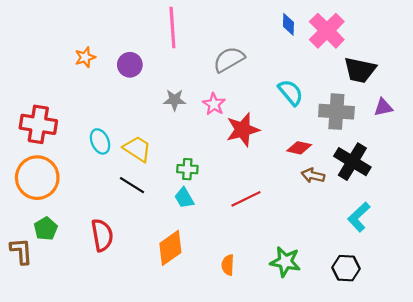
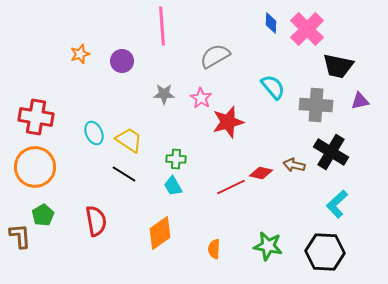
red diamond: (299, 148) -> (261, 173), moved
black hexagon: (346, 268) -> (325, 252), size x1.5

